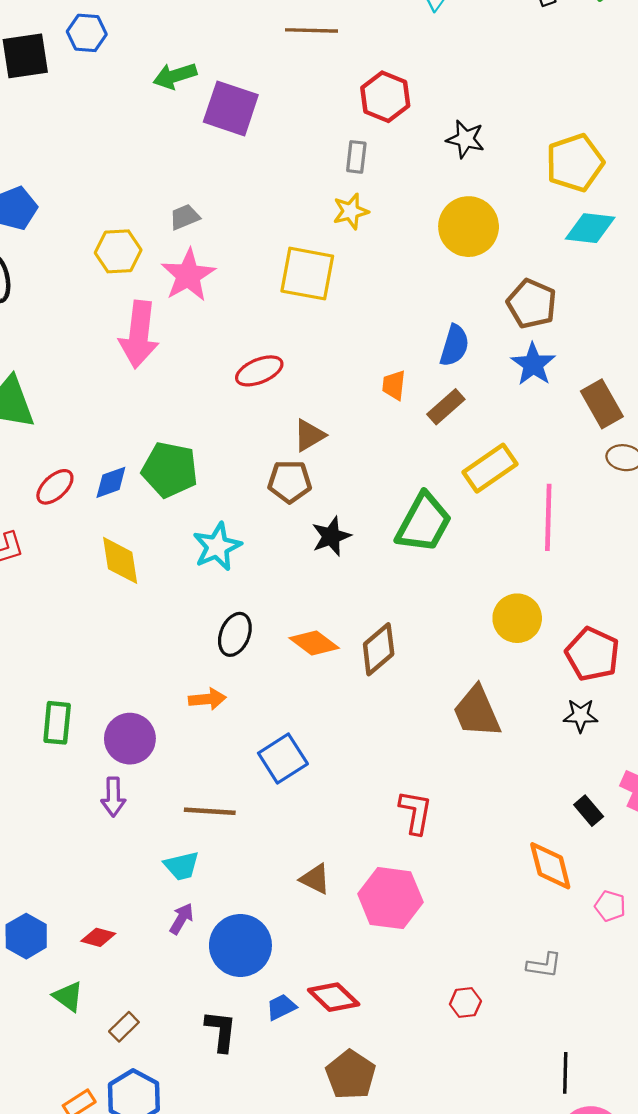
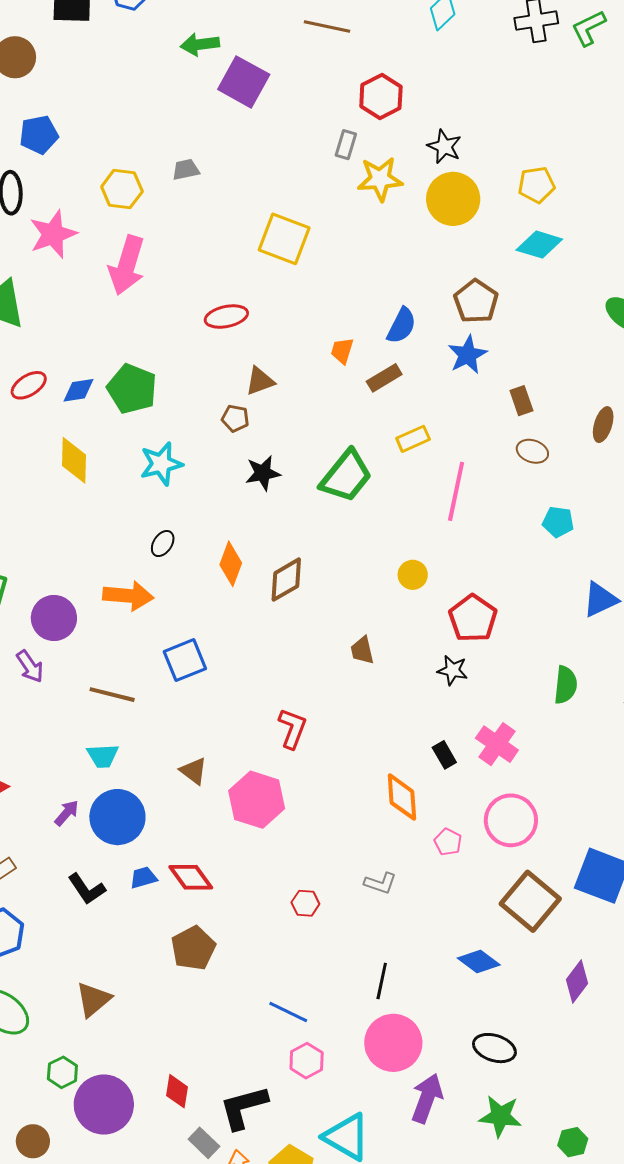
yellow pentagon: (575, 163) -> (536, 185), size x0.7
yellow star: (351, 211) -> (380, 179), moved, size x1.4
yellow circle: (469, 227) -> (453, 199), moved
pink star: (188, 275) -> (53, 234), moved
brown rectangle: (602, 404) -> (521, 401), size x0.7
yellow rectangle: (490, 468) -> (413, 439), size x0.7
brown pentagon: (290, 481) -> (235, 418), size x0.7
yellow circle: (517, 618) -> (413, 575), size x0.7
black ellipse: (235, 634) -> (163, 544), size x0.7
orange diamond: (314, 643) -> (231, 564), turned 63
orange arrow: (207, 699) -> (128, 596), size x1.5
brown trapezoid: (477, 712) -> (362, 650), size x0.6
purple arrow: (113, 797) -> (30, 666), turned -44
cyan trapezoid: (182, 866) -> (103, 756), moved
purple arrow: (181, 919) -> (67, 813), moved
black L-shape: (221, 1031) -> (87, 889), turned 129

